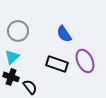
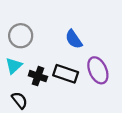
black cross: (11, 77) -> (38, 76), moved
black semicircle: (30, 87) -> (20, 100), moved

